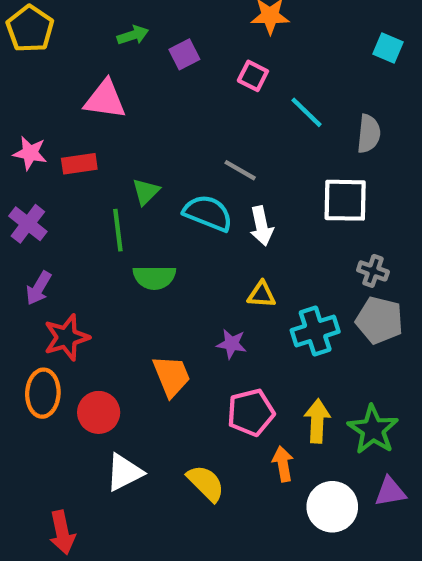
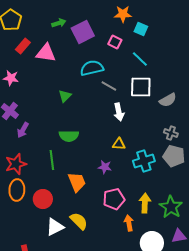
cyan square: (388, 48) -> (141, 29), moved
purple square: (184, 54) -> (83, 32), size x1.6
gray semicircle: (369, 134) -> (168, 100), moved, turned 54
red rectangle: (79, 164) -> (23, 46), moved, turned -42
white square: (345, 200) -> (141, 87), moved
cyan semicircle: (208, 213) -> (92, 68), moved, turned -35
green line: (118, 230) -> (52, 160), moved
purple arrow: (39, 288) -> (23, 130), moved
red star: (66, 337) -> (16, 164), moved
yellow semicircle: (206, 483) -> (79, 221), moved

